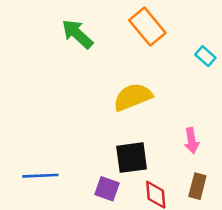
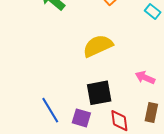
pink arrow: (192, 141) -> (145, 78), turned 126
blue line: (40, 176) -> (50, 110), moved, turned 64

